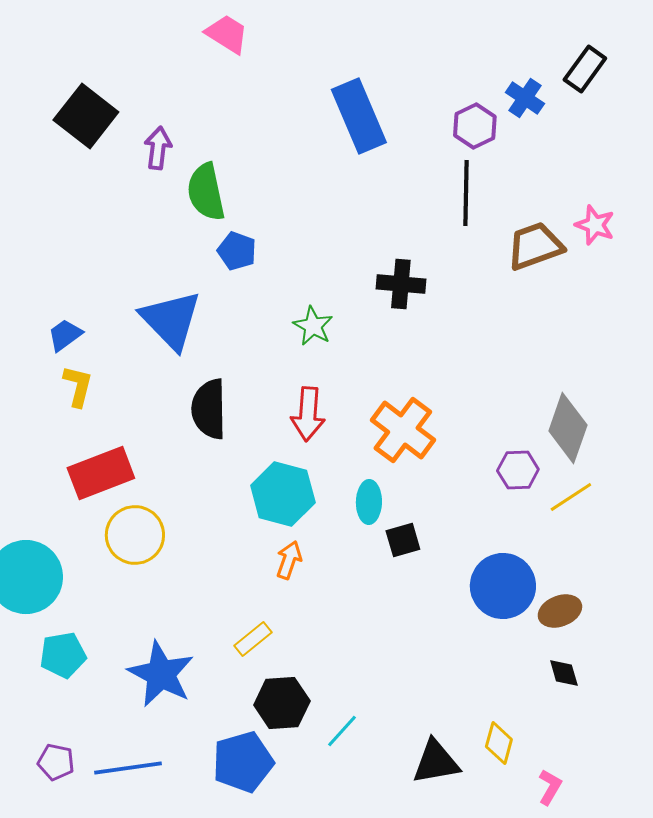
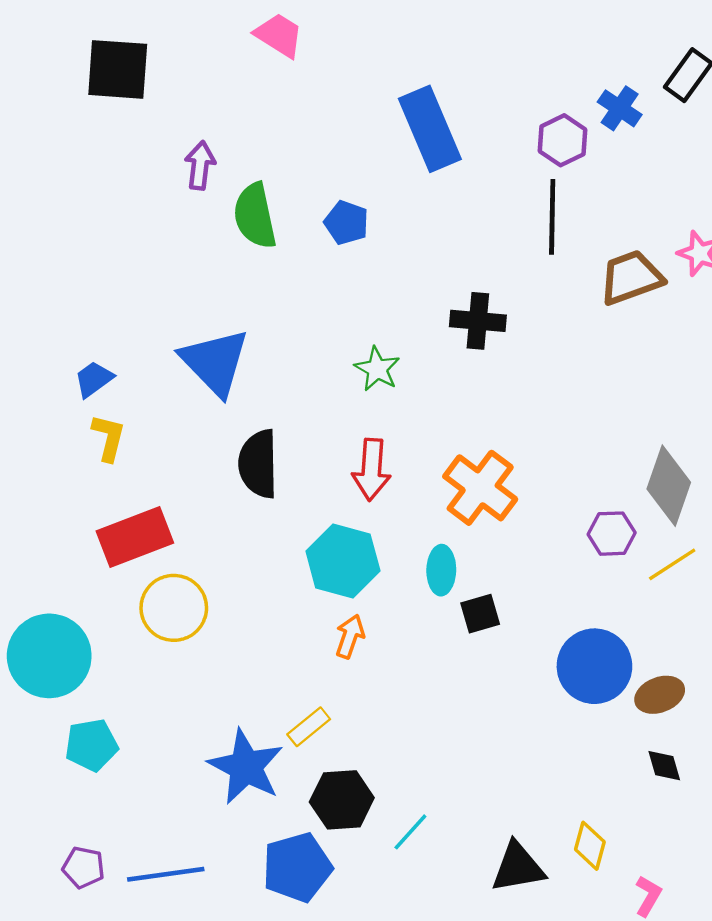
black square: (86, 116) -> (118, 69), moved, turned -34
blue pentagon: (237, 251) -> (346, 223), moved
blue star: (161, 674) -> (246, 767), moved

